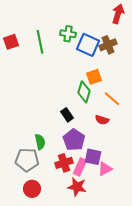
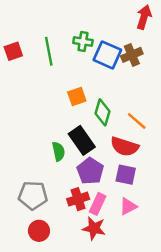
orange square: (94, 77) -> (77, 96), moved
black rectangle: (67, 115) -> (82, 140), size x1.6
red semicircle: (102, 120) -> (124, 147), size x1.6
green semicircle: (40, 142) -> (59, 151), moved
purple square: (93, 157) -> (126, 175), moved

